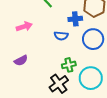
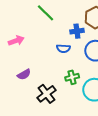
pink arrow: (24, 26) -> (16, 41), moved
black cross: (59, 84) -> (46, 94), moved

